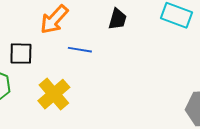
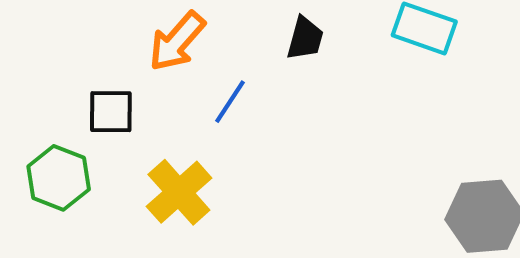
blue line: (80, 50) -> (230, 102), turned -65

